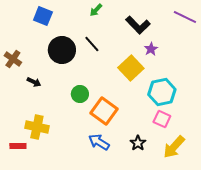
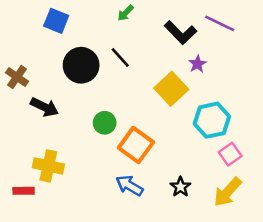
purple line: (185, 17) -> (220, 23), moved
black arrow: (34, 82) -> (44, 107), size x1.5
pink square: (162, 119) -> (230, 154), moved, turned 30

